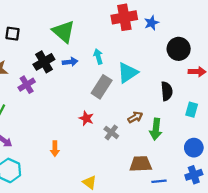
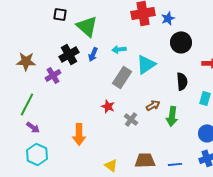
black square: (13, 34) -> (60, 14), moved
black circle: (179, 49) -> (181, 42), moved
cyan arrow: (98, 56) -> (119, 49), turned -80
blue arrow: (70, 62) -> (93, 54), turned 120
orange arrow: (55, 149) -> (79, 134), size x1.5
brown trapezoid: (141, 164) -> (145, 160), moved

